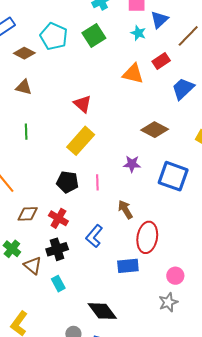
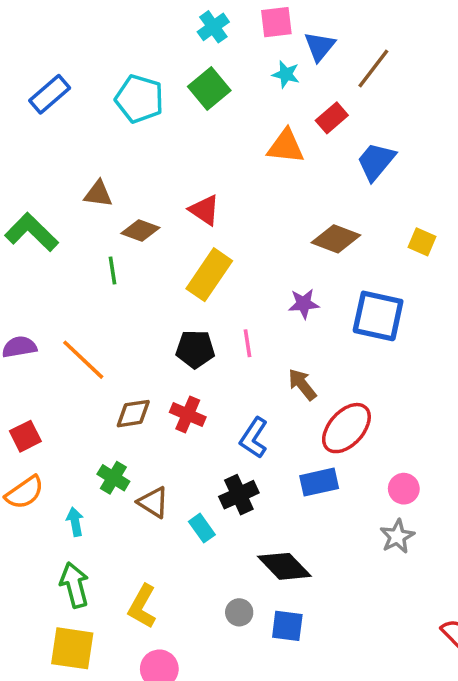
brown diamond: (24, 53) -> (140, 231), moved
red ellipse: (147, 237) -> (346, 428), turned 40
black cross: (57, 249) -> (239, 495), moved

